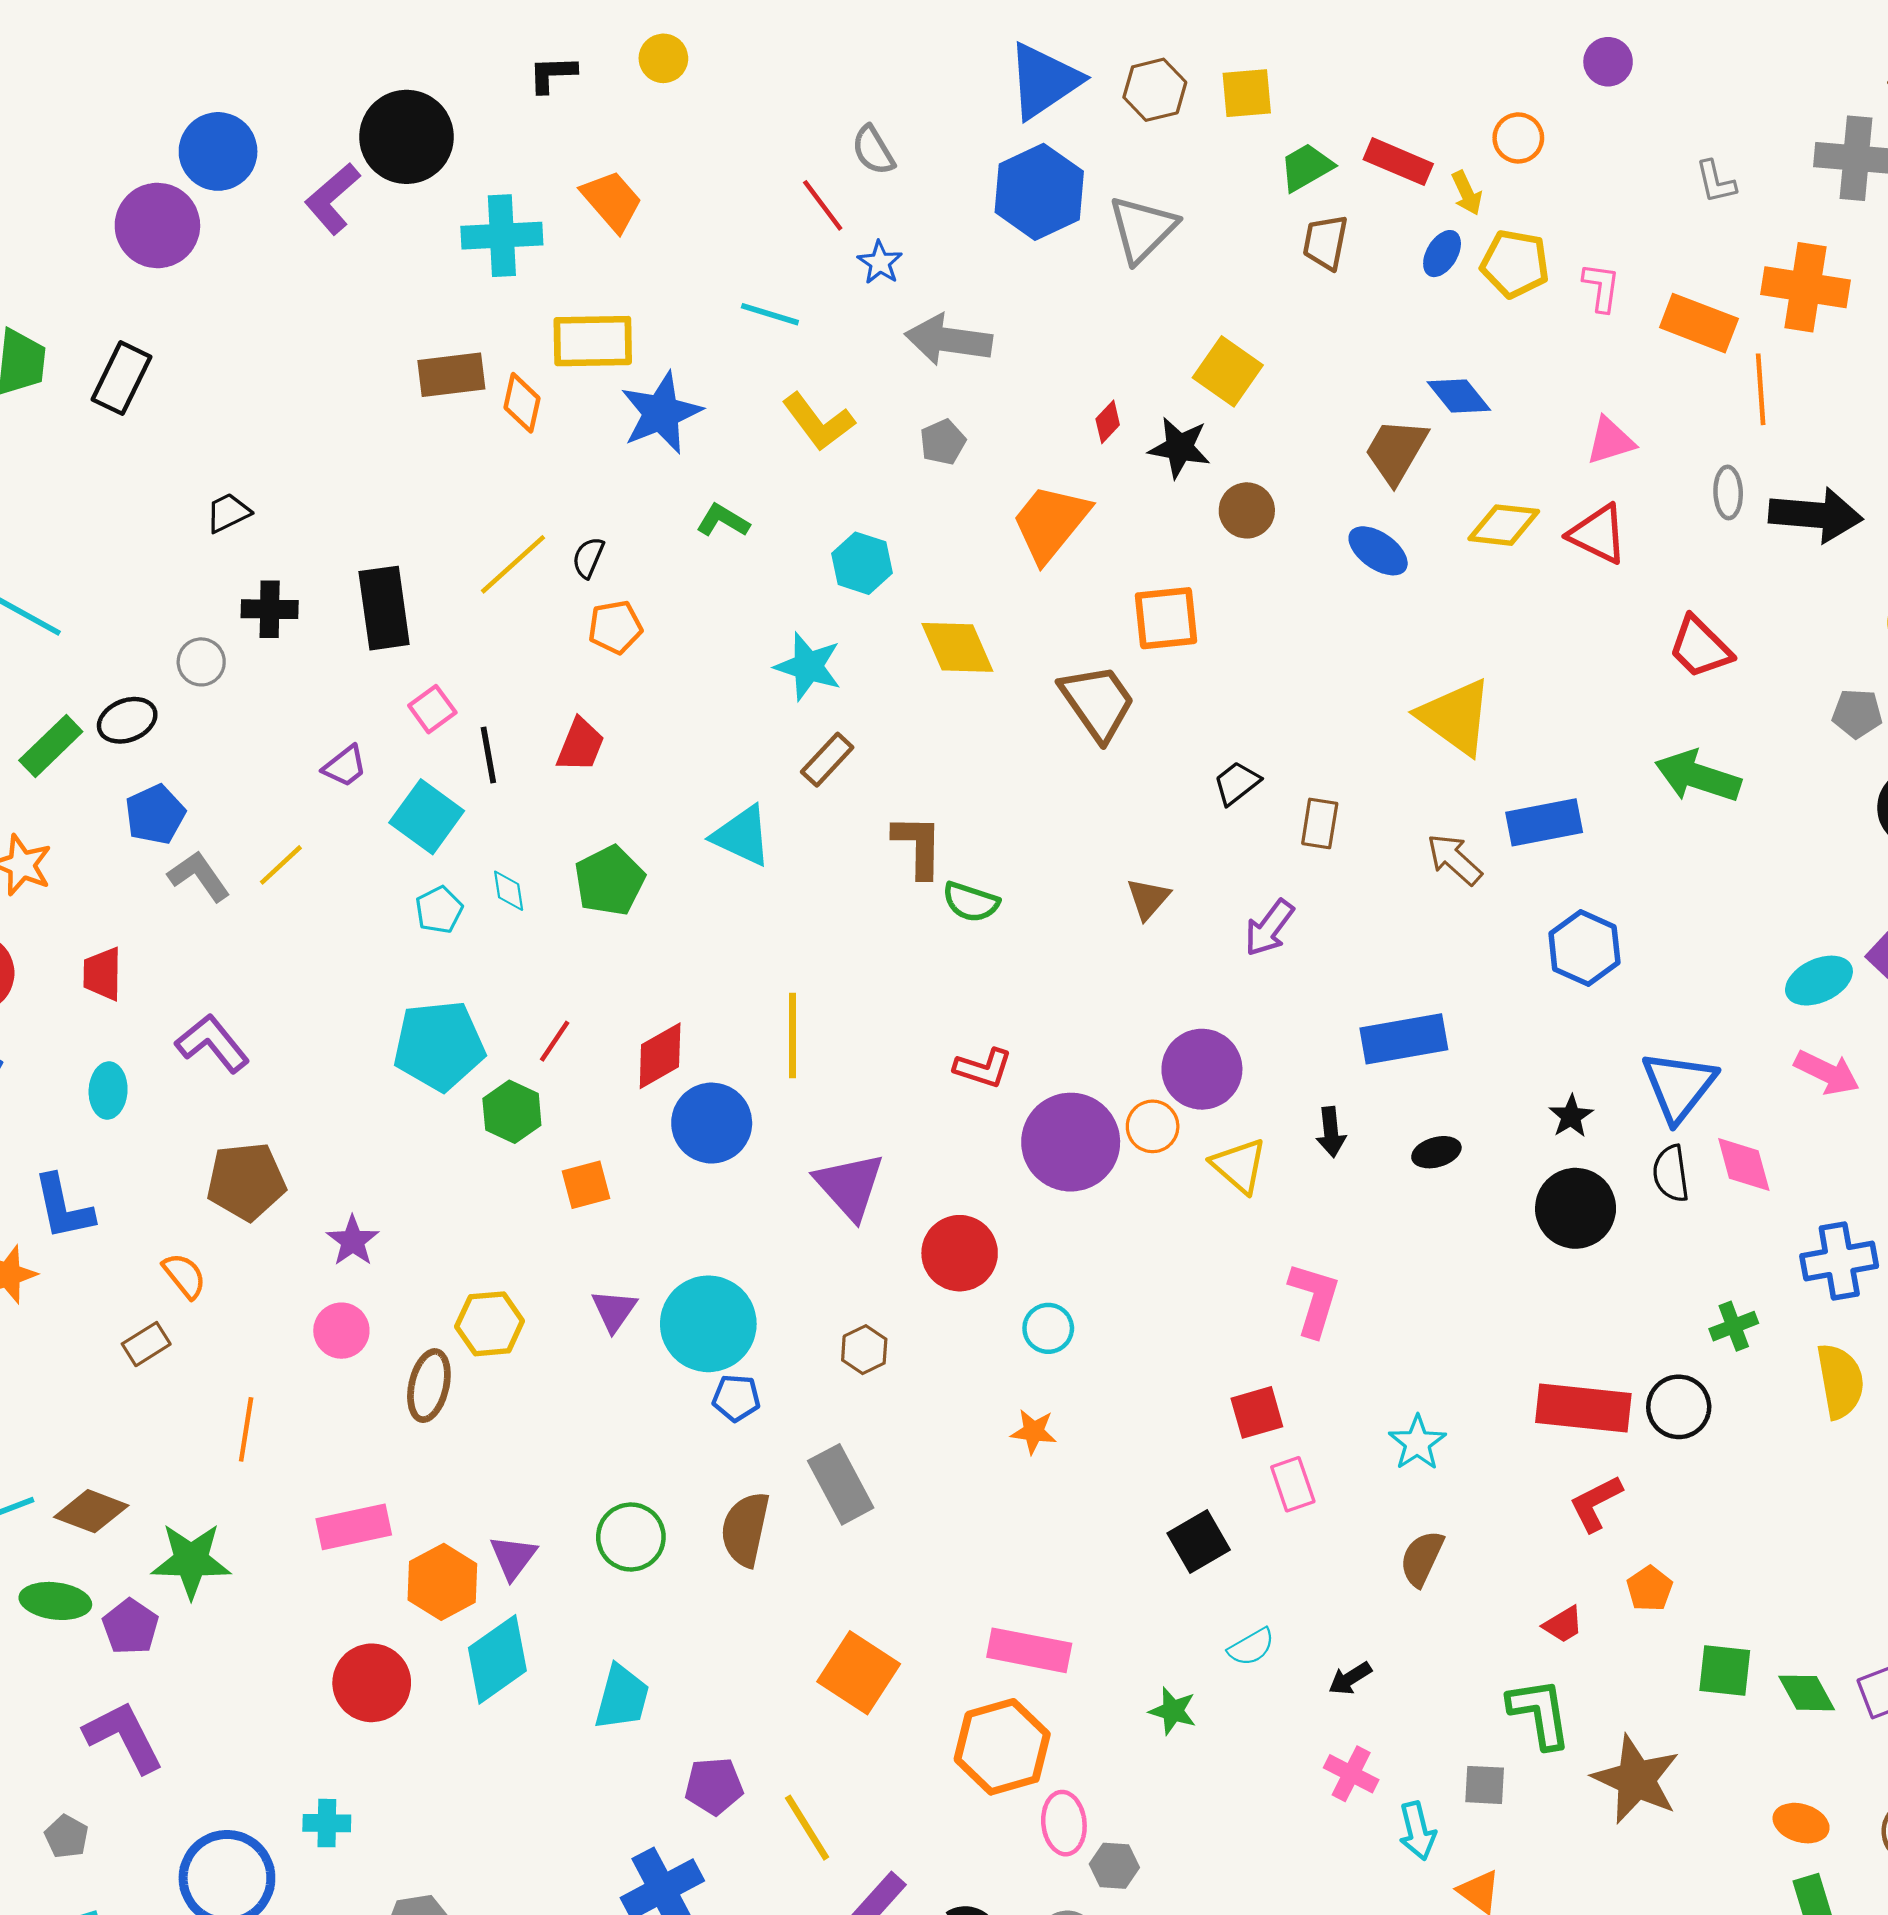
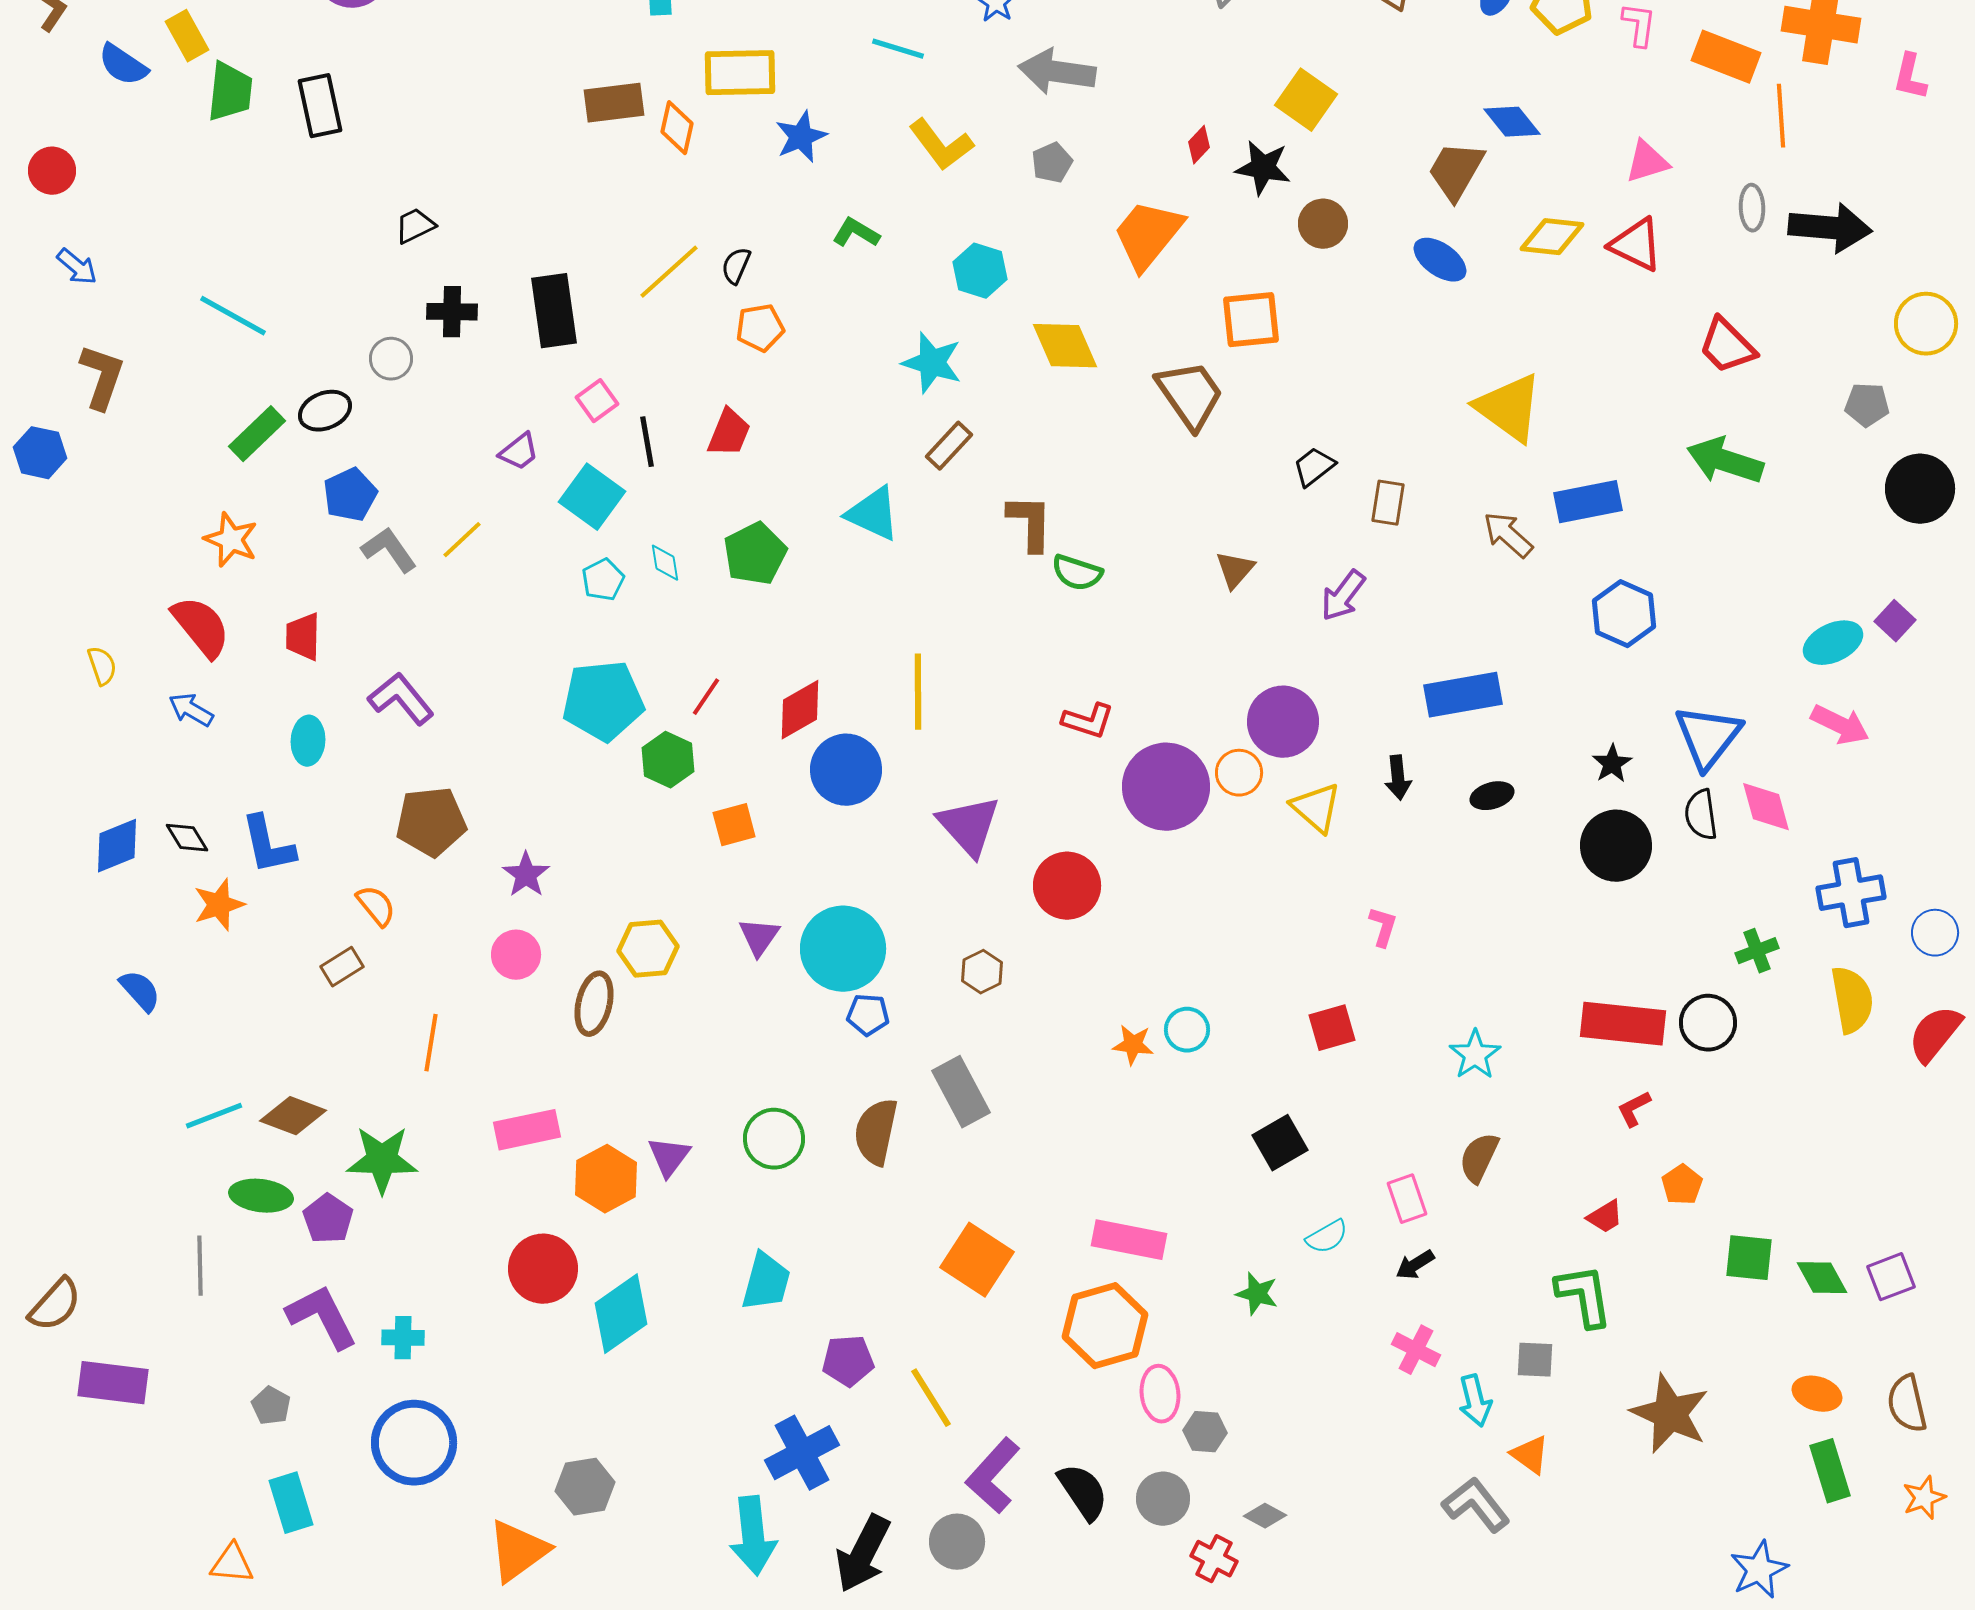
black rectangle: (122, 378) -> (320, 106), turned -38
blue star: (661, 413) -> (801, 137), size x0.7
pink L-shape: (1314, 1299) -> (1383, 927), size x0.6
cyan circle: (1048, 1328) -> (1187, 1030), moved
pink rectangle: (1293, 1484) -> (1407, 1199), moved
red L-shape: (1596, 1503) -> (1634, 1109), size x0.7
cyan diamond: (497, 1659) -> (621, 1314), moved
brown star: (1636, 1779) -> (1670, 1414), moved
cyan cross: (327, 1823) -> (403, 1338), moved

